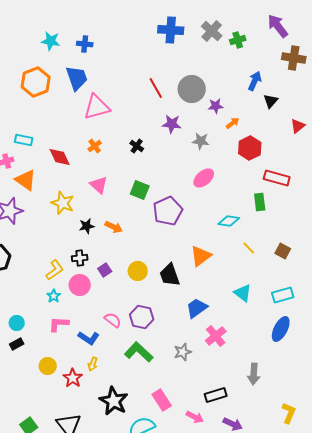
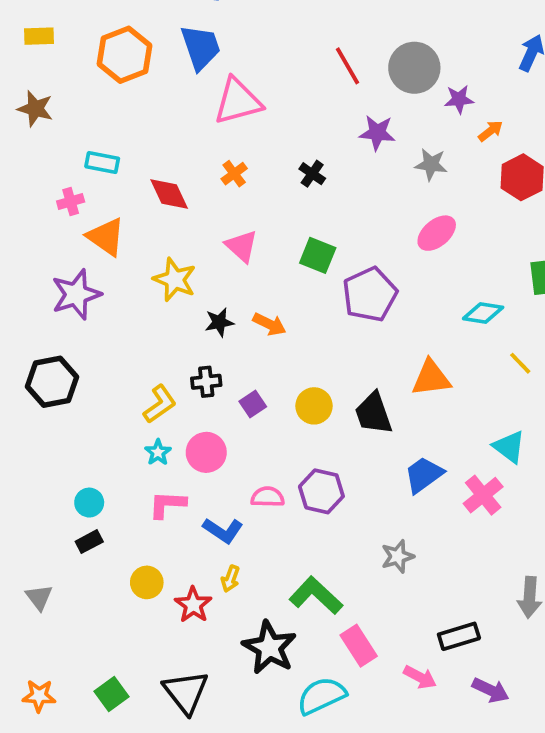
orange triangle: (201, 256) -> (431, 378), turned 30
pink circle: (80, 285) -> (206, 452), moved
pink semicircle: (113, 320) -> (268, 497), turned -36
pink cross: (216, 336) -> (483, 495), moved
green L-shape: (139, 352) -> (316, 595), moved

